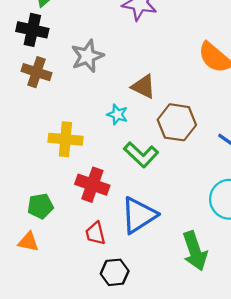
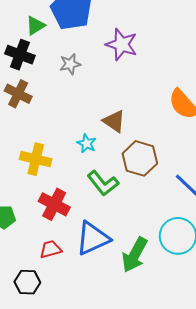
gray star: (87, 56) -> (70, 64), moved, size x0.7
red trapezoid: (95, 233) -> (51, 249), turned 80
green arrow: (195, 251) -> (135, 255), moved, turned 39
black hexagon: (115, 272) -> (27, 282), moved

